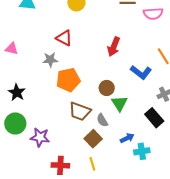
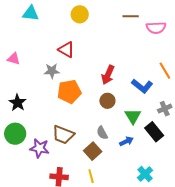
red arrow: (114, 47) -> (108, 75), moved
green triangle: (119, 103) -> (133, 116), moved
brown trapezoid: (80, 111) -> (63, 135), moved
blue arrow: (127, 138) -> (126, 141), moved
cyan cross: (142, 151) -> (145, 174), moved, turned -35

